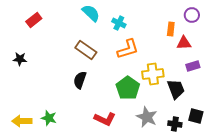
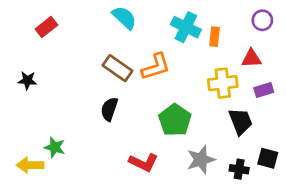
cyan cross: (119, 23) -> (186, 27), moved, size x1.5
orange rectangle: (171, 29) -> (215, 37), moved
orange L-shape: (128, 49) -> (156, 67), moved
yellow cross: (153, 74) -> (223, 83), moved
gray star: (147, 117) -> (201, 160), turned 30
green star: (49, 118) -> (55, 147), moved

